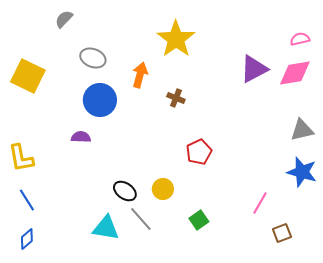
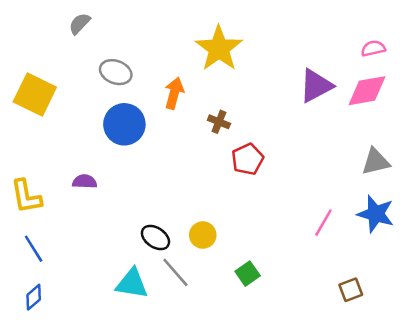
purple semicircle: (81, 137) -> (85, 182), moved
red pentagon: (199, 152) -> (248, 159), moved
pink line: (260, 203) -> (323, 223), moved

